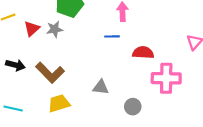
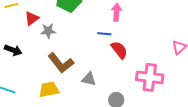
gray star: (55, 29) -> (48, 31), moved
red semicircle: (143, 53) -> (119, 50), moved, turned 42
brown L-shape: (50, 73) -> (61, 63), moved

